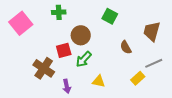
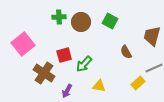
pink square: (21, 23) -> (23, 44), moved
brown circle: (81, 35) -> (81, 22), moved
purple arrow: (67, 86) -> (67, 91), turned 40

